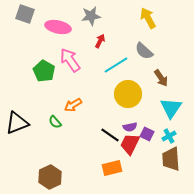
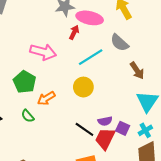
pink ellipse: (58, 27) -> (90, 18), moved
pink arrow: (70, 60) -> (43, 52), turned 140
green pentagon: (44, 71) -> (25, 82), moved
yellow circle: (128, 94) -> (83, 87), moved, size x0.7

